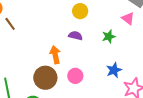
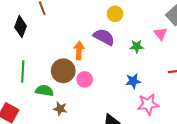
purple semicircle: (75, 36) -> (104, 37), size x1.5
pink circle: (75, 76) -> (85, 79), moved

